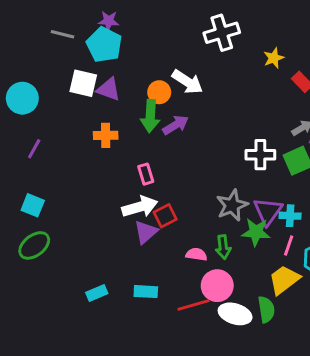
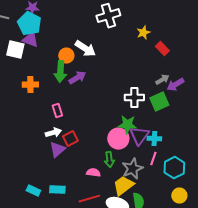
purple triangle: (109, 89) -> (30, 40), moved
gray star: (232, 205) -> (132, 169), moved
white arrow: (140, 207) -> (53, 133), size x0.7
green star: (256, 232) -> (127, 125), moved
pink semicircle: (196, 254) -> (93, 173), moved
yellow trapezoid: (284, 280) -> (123, 186), moved
pink circle: (217, 286) -> (118, 139), moved
cyan rectangle: (97, 293) -> (33, 191), moved, turned 48

